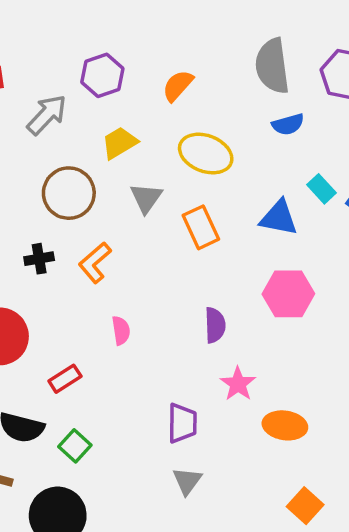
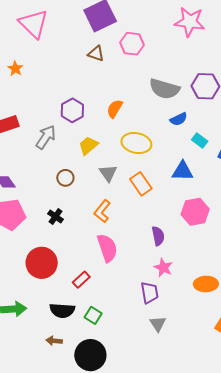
gray semicircle: (272, 66) -> (164, 89), turned -56
cyan rectangle: (321, 189) -> (200, 141), moved
brown circle: (69, 193) -> (65, 178), size x0.6
black cross: (39, 259) -> (56, 217), turned -35
orange L-shape: (95, 263) -> (102, 211), moved
pink semicircle: (121, 330) -> (107, 248), size x1.8
pink star: (238, 384) -> (163, 268), moved

